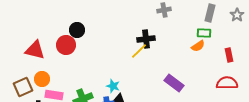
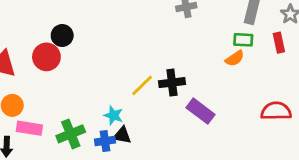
black cross: (146, 39) -> (172, 83), moved
yellow line: (139, 51) -> (142, 85), moved
red rectangle: (229, 55) -> (279, 43), moved

